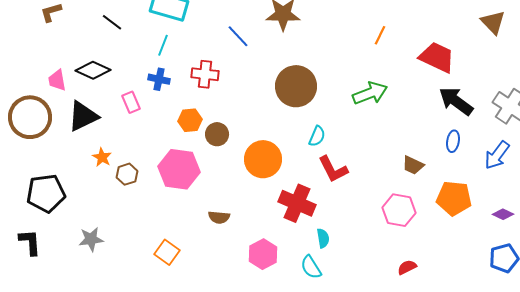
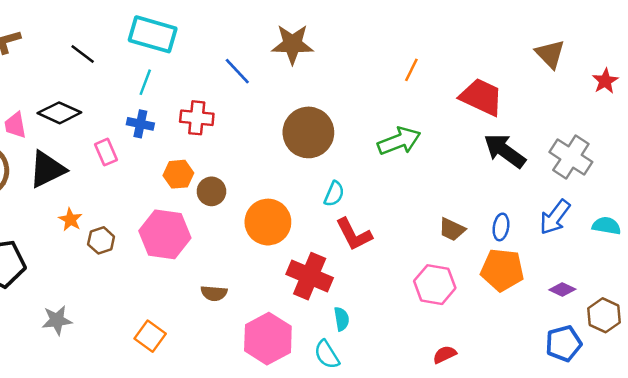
blue ellipse: (453, 141) -> (501, 227), moved
pink hexagon: (263, 254) -> (268, 339), size x1.4

